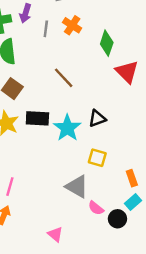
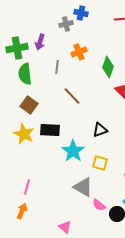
orange cross: (72, 25) -> (79, 52), turned 35
gray line: (46, 29) -> (57, 67), moved
cyan star: (67, 128) -> (73, 151), moved

